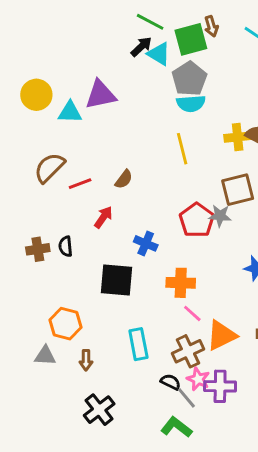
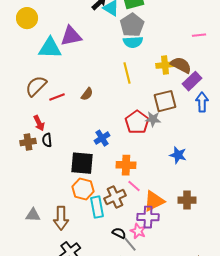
yellow circle: (36, 95) -> (27, 18), moved
cyan triangle: (70, 112) -> (50, 48), size x1.4
red arrow: (103, 217) -> (39, 123), moved, turned 119
blue cross: (146, 243) -> (102, 138), turned 35
orange hexagon: (66, 324) -> (83, 189), moved
brown cross: (188, 351) -> (115, 197), moved
brown arrow: (86, 360) -> (61, 218), size x1.6
purple cross: (220, 386) -> (148, 217), moved

